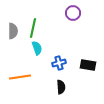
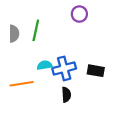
cyan semicircle: (37, 48) -> (45, 65), moved, turned -80
blue cross: (59, 63) -> (64, 68), size x1.5

